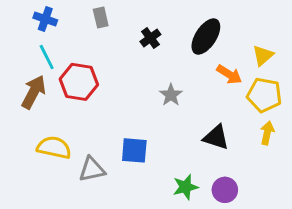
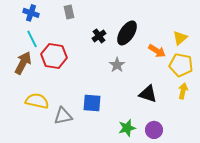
black ellipse: (206, 37) -> (127, 33), moved
black cross: (150, 38) -> (99, 36), moved

